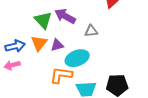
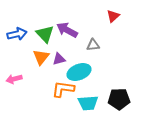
blue arrow: (15, 46) -> (17, 34), moved

